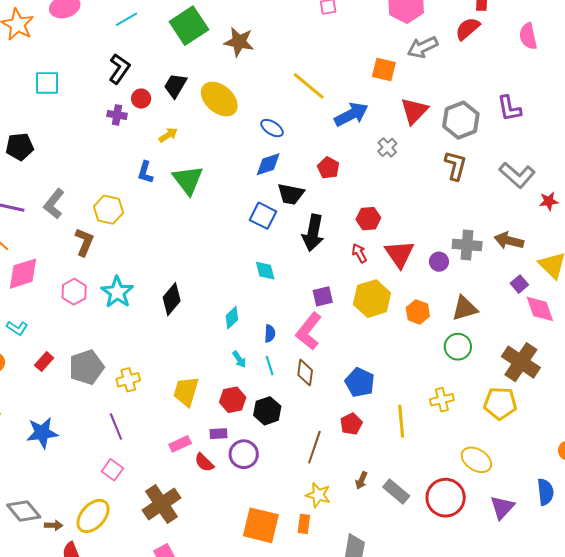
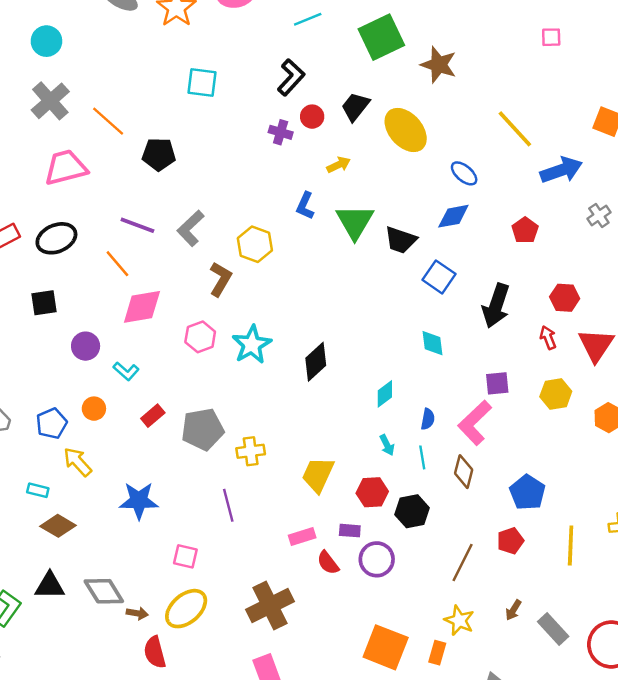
black trapezoid: (291, 194) -> (401, 240), moved
yellow hexagon: (372, 299) -> (556, 394), size x0.7
pink square: (112, 470) -> (185, 556), moved, turned -30

